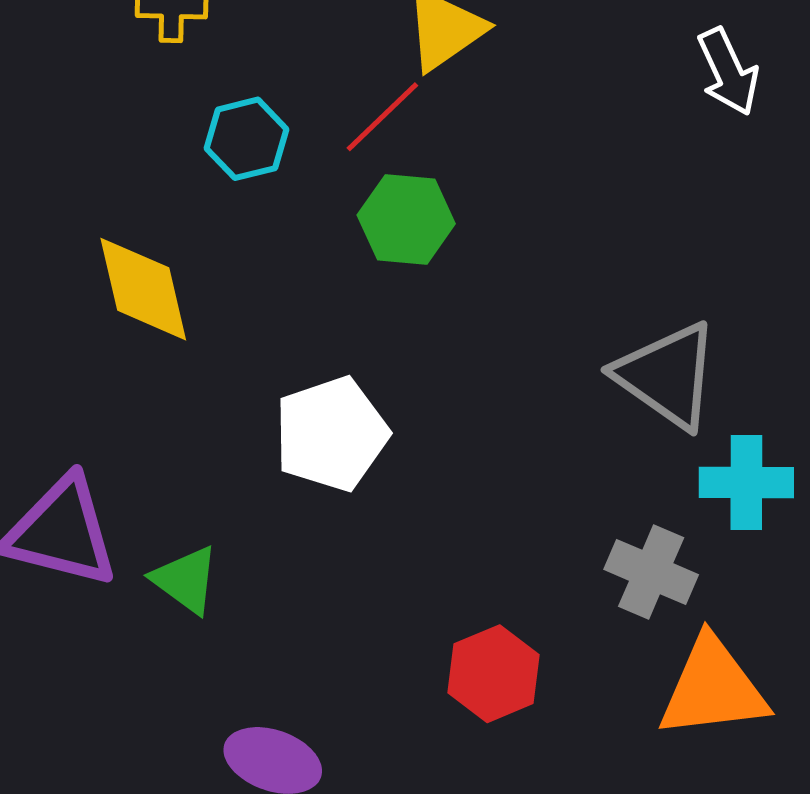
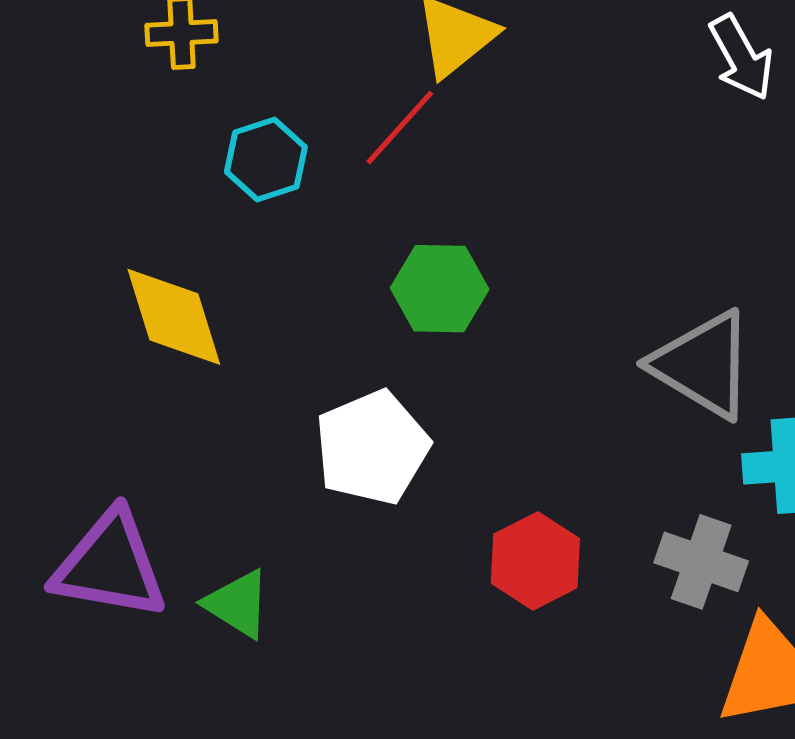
green hexagon: (406, 219) -> (440, 289), moved
red hexagon: (494, 674) -> (535, 561), moved

